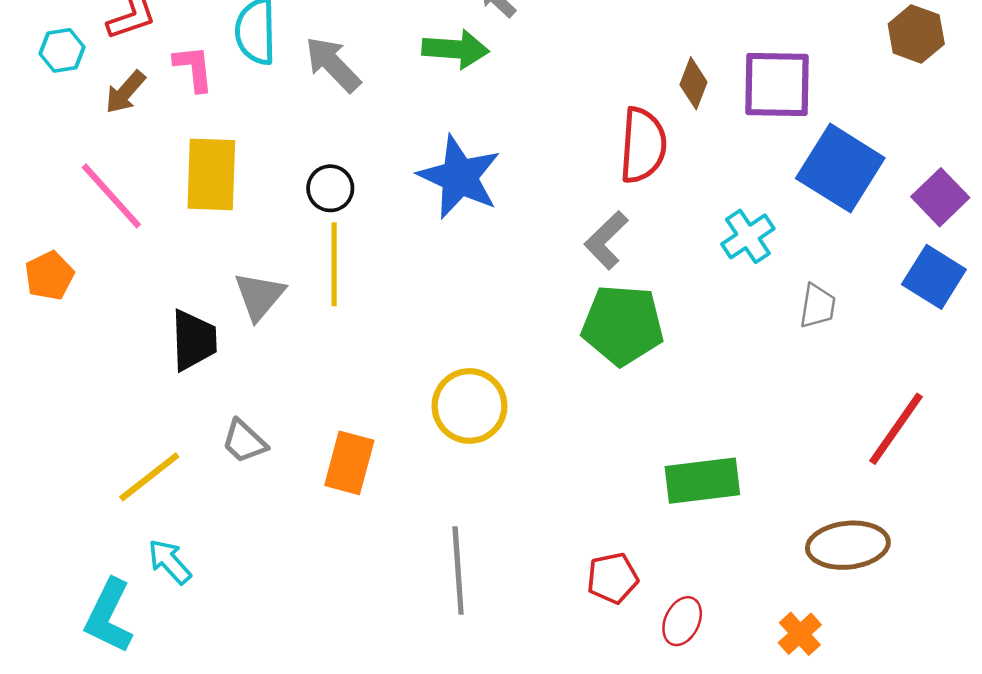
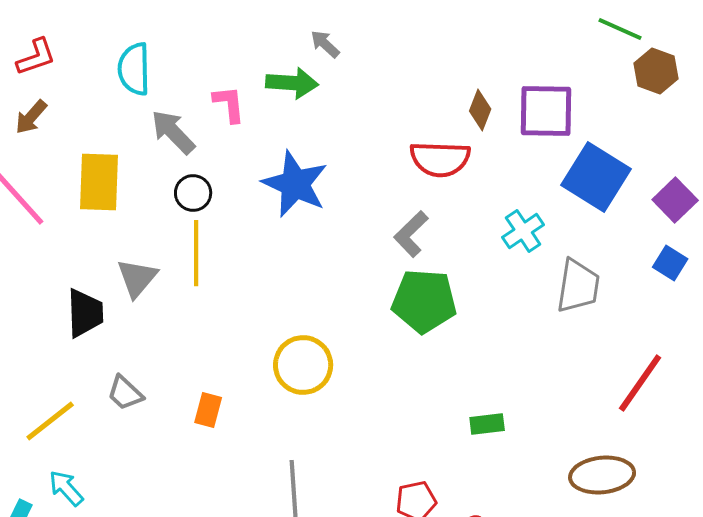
gray arrow: (333, 64) -> (173, 132), moved
pink L-shape: (194, 68) -> (229, 104), moved
red semicircle: (643, 145) -> (440, 159), turned 88
blue square: (934, 277) -> (670, 263), size x0.7
gray trapezoid: (818, 306) -> (578, 286), size x1.5
orange rectangle: (349, 463) -> (208, 410), size x0.7
green rectangle: (702, 481) -> (487, 424), size x0.6

